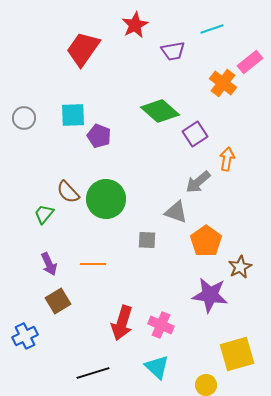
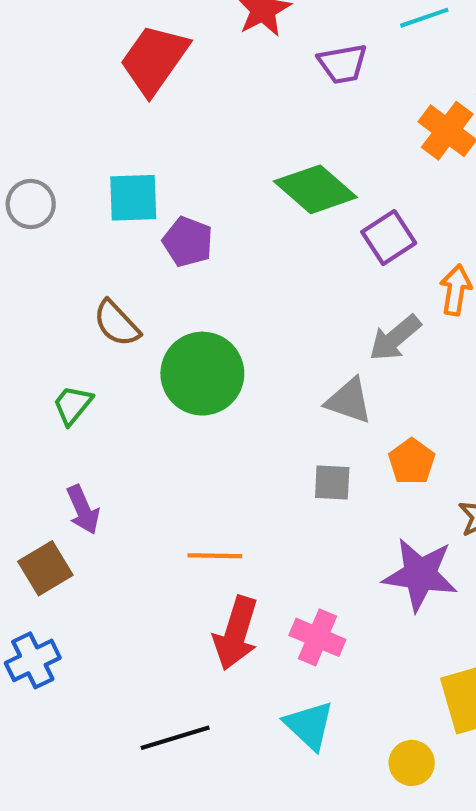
brown semicircle: (68, 192) -> (117, 323), moved
gray square: (147, 240) -> (332, 482), moved
orange pentagon: (206, 241) -> (412, 461), size x0.7
orange line: (93, 264) -> (215, 556), moved
brown square: (58, 301) -> (45, 568), moved

